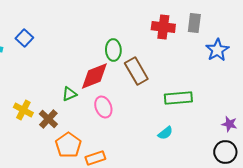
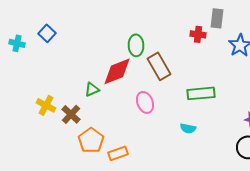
red cross: (163, 27) -> (198, 34), moved, size x0.7
pink ellipse: (103, 107) -> (145, 102), moved
cyan semicircle: (165, 133) -> (188, 128), turned 49

